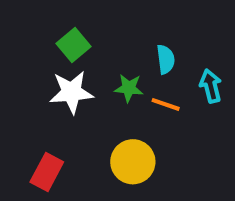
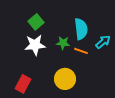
cyan semicircle: (166, 59) -> (81, 29), size x1.5
cyan arrow: (211, 86) -> (103, 42), turned 63

